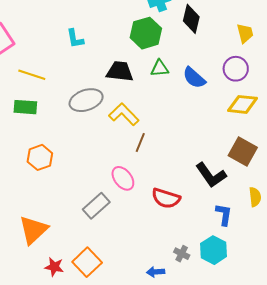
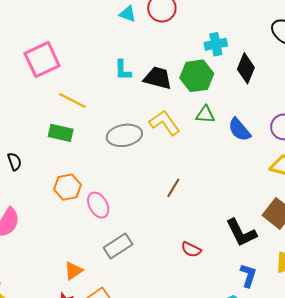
black trapezoid: (120, 71) -> (158, 78), moved
yellow L-shape: (124, 114) -> (165, 123), moved
pink ellipse: (123, 178) -> (98, 205), moved
red semicircle: (166, 198) -> (191, 249), size x0.7
orange triangle: (33, 230) -> (73, 271), moved, size x0.6

